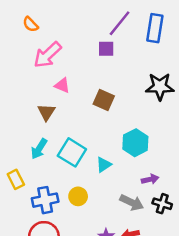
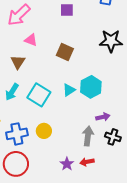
cyan triangle: (104, 165) -> (69, 90), moved
gray arrow: (132, 202) -> (88, 136), turned -108

